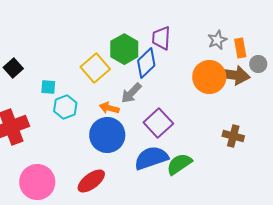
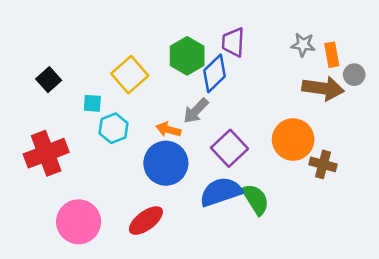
gray star: (217, 40) -> (303, 45), turned 30
yellow square: (95, 68) -> (130, 75), moved
orange circle: (209, 77) -> (293, 139), moved
green semicircle: (179, 164) -> (256, 199), turned 92

